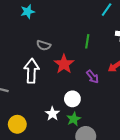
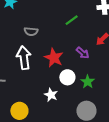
green line: (87, 41) -> (72, 20), turned 56
red star: (64, 64) -> (54, 58), moved
green star: (74, 119) -> (88, 82), moved

